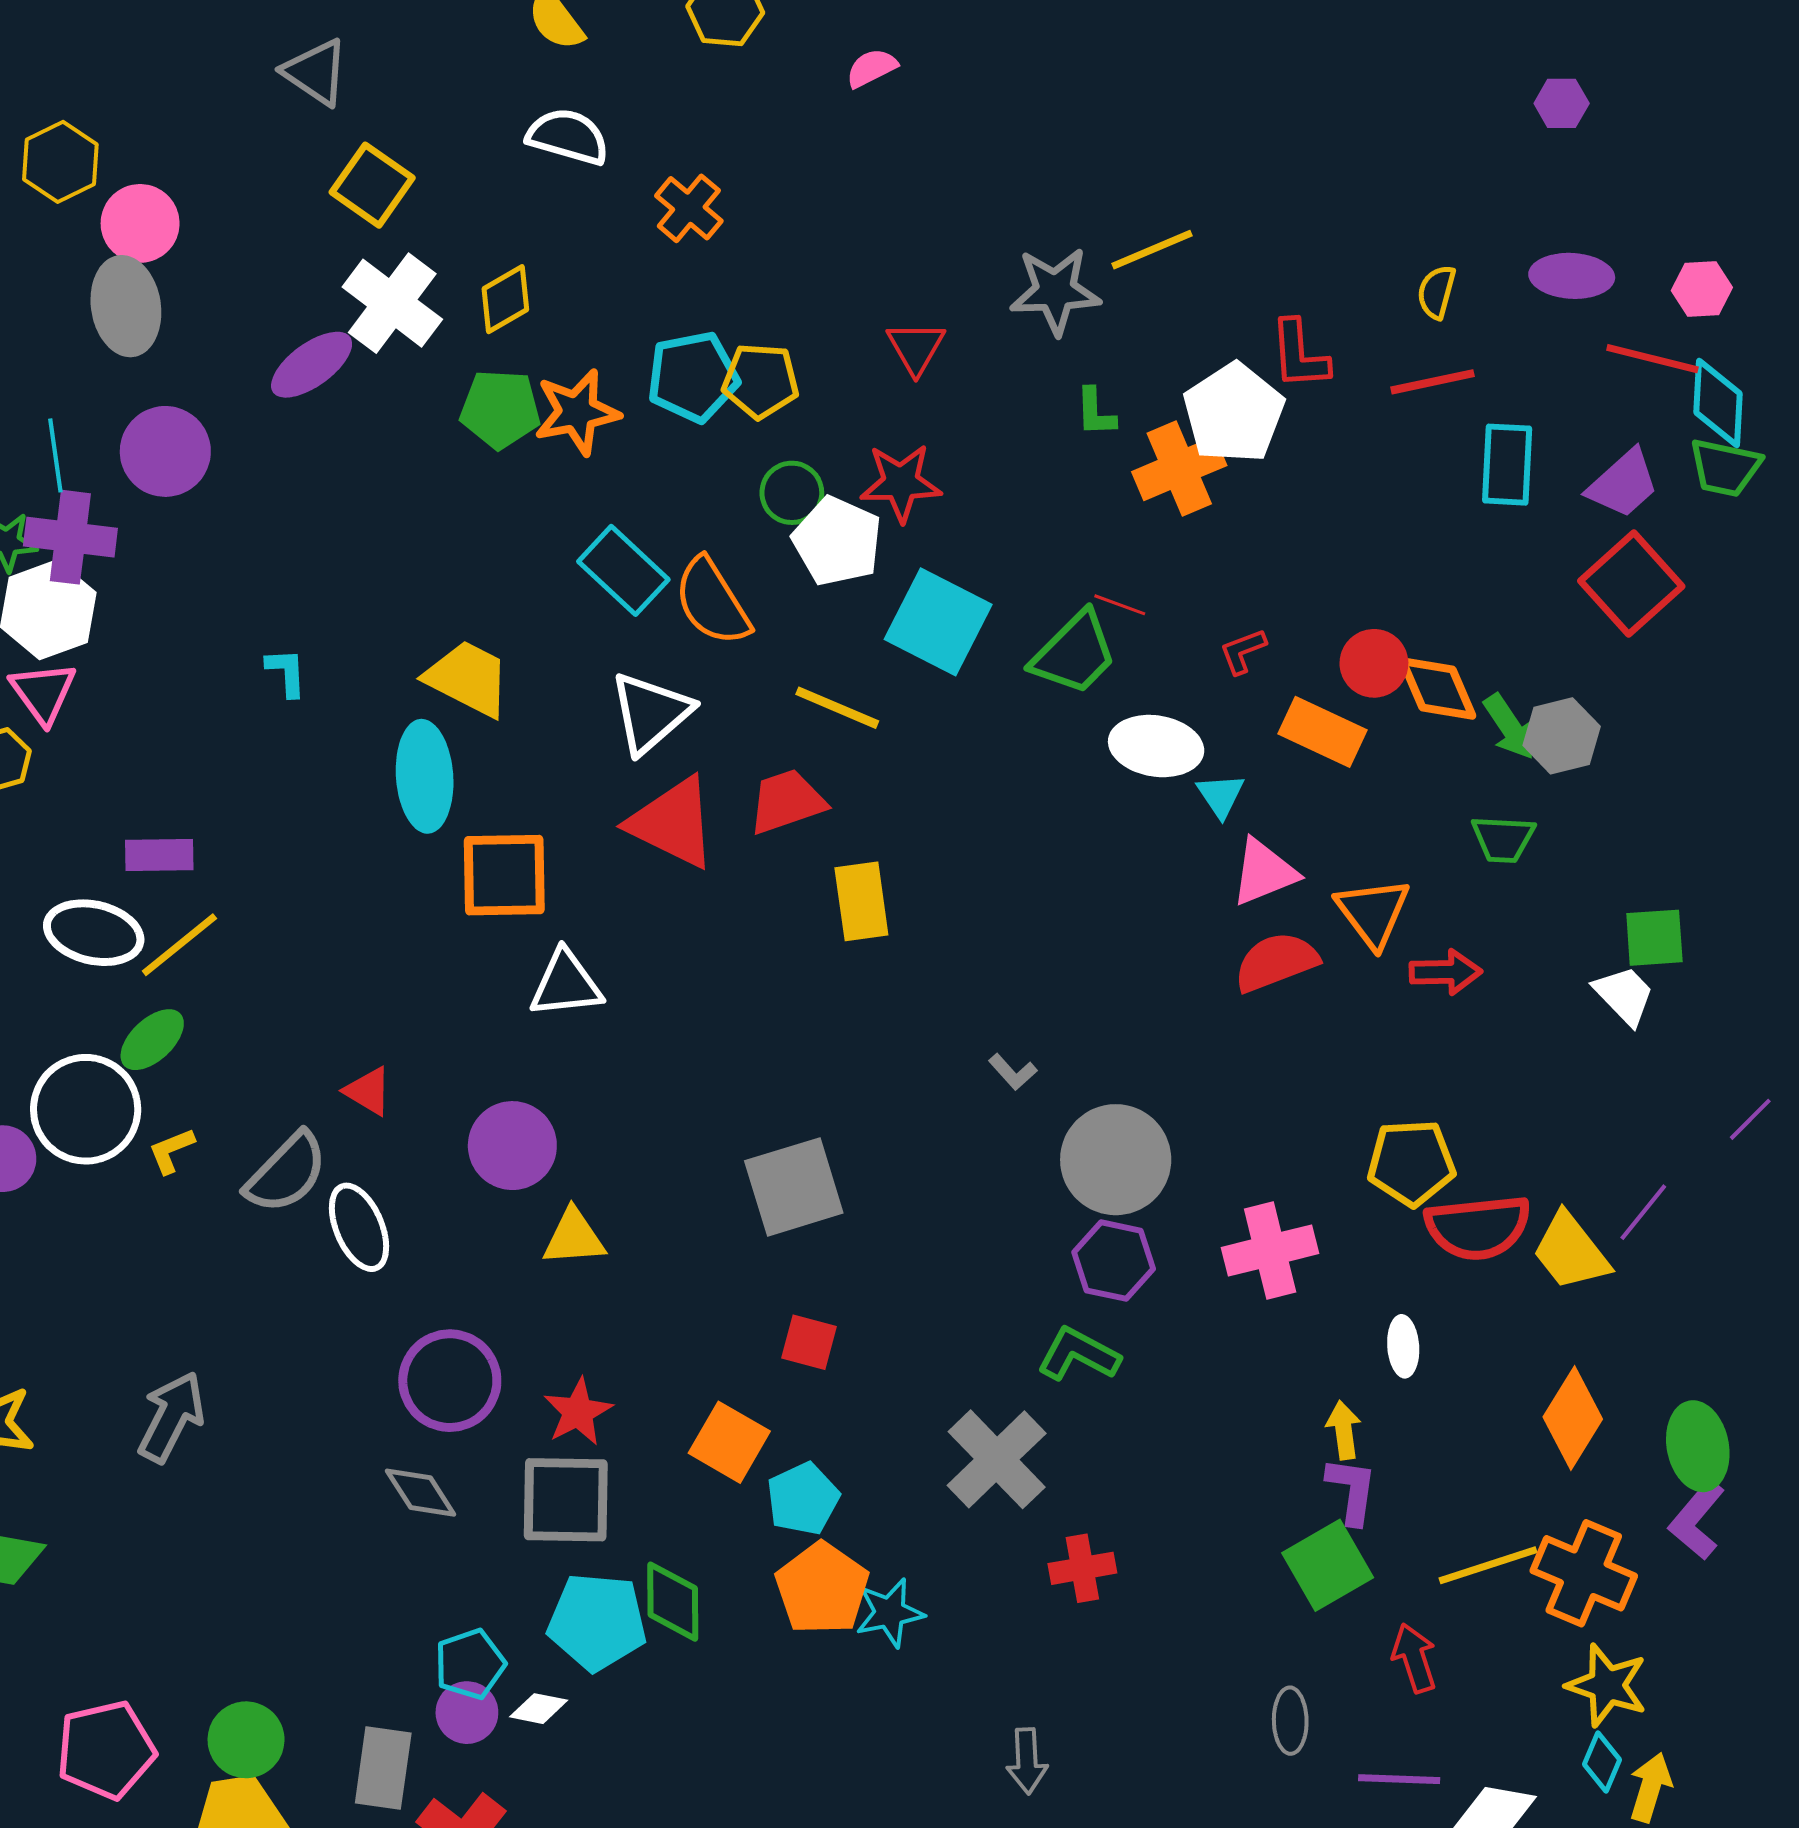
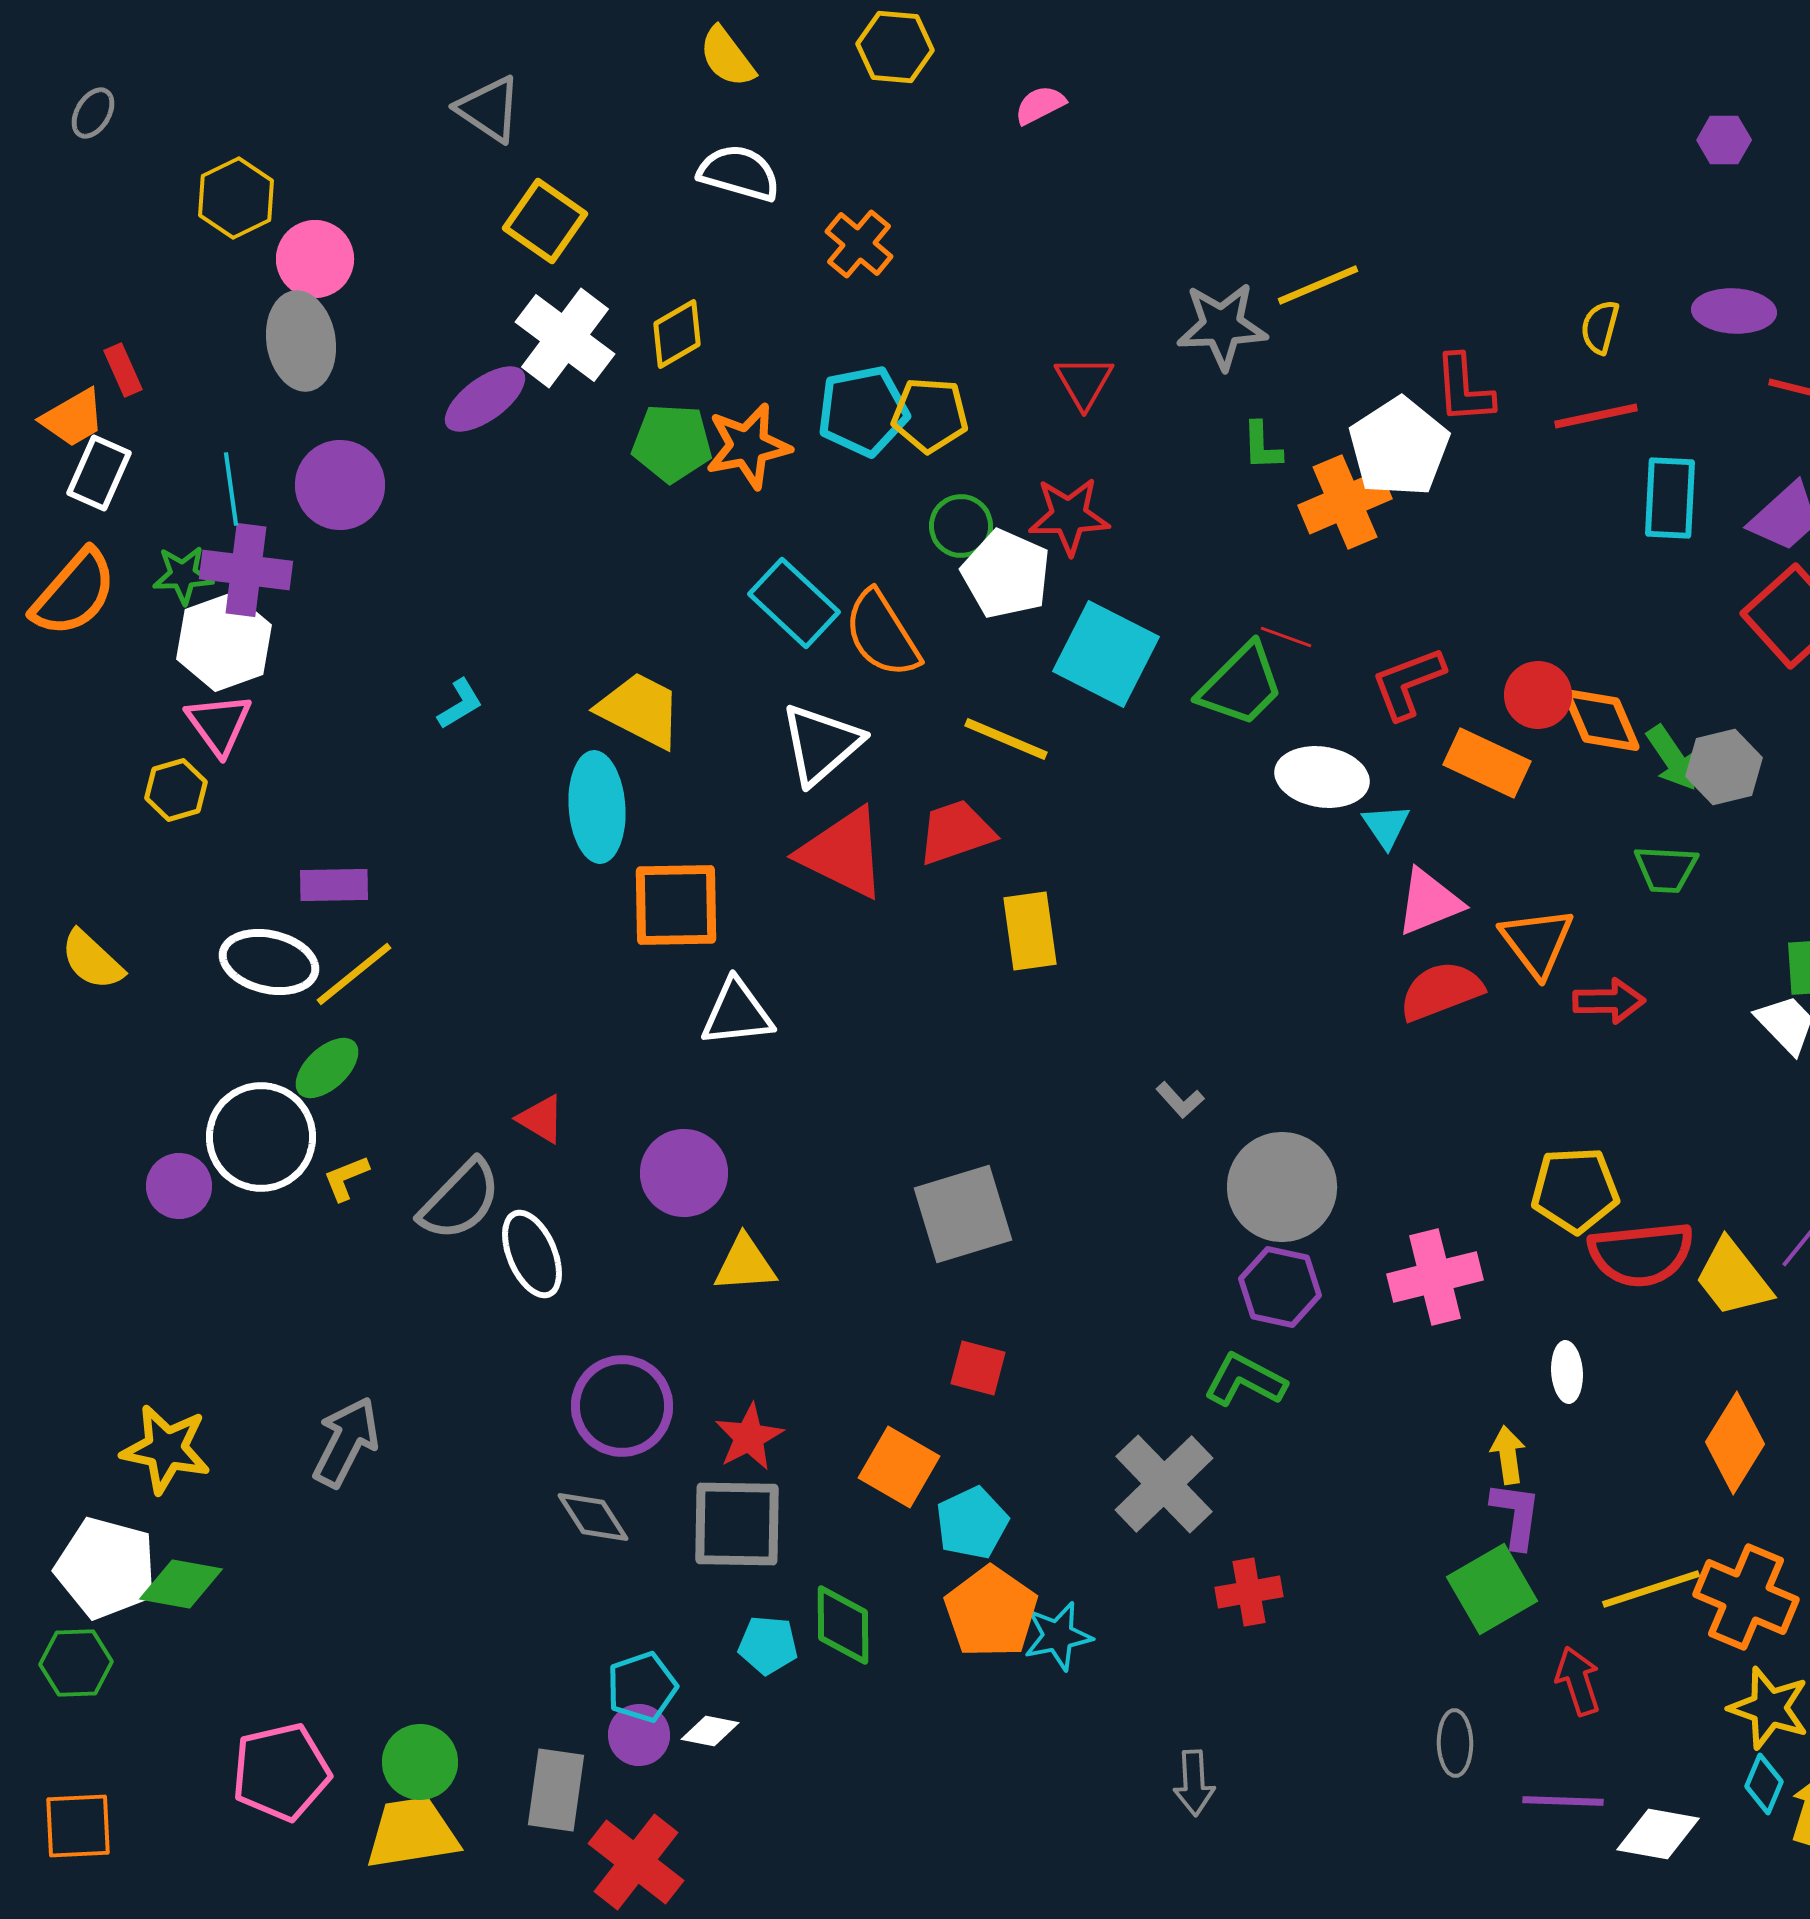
red L-shape: (1243, 651) -> (1408, 683), size x1.6
cyan L-shape: (286, 672) -> (460, 704), turned 62
cyan pentagon: (597, 1622) -> (768, 1645), size x0.6

